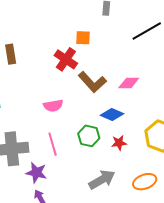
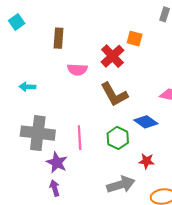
brown L-shape: (92, 82) -> (114, 94), moved
pink semicircle: (53, 106) -> (77, 70), moved
red star: (119, 143) -> (147, 161), moved

